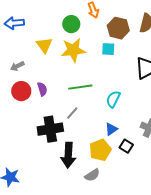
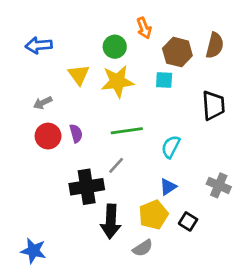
black square: (126, 146) -> (188, 221), moved

